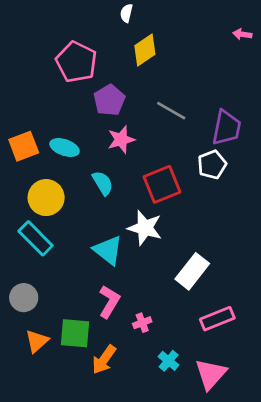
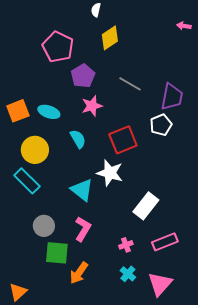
gray circle: (24, 298) -> (44, 226), moved
pink cross: (142, 323) -> (126, 245), moved
orange triangle: (37, 341) -> (18, 292), moved

